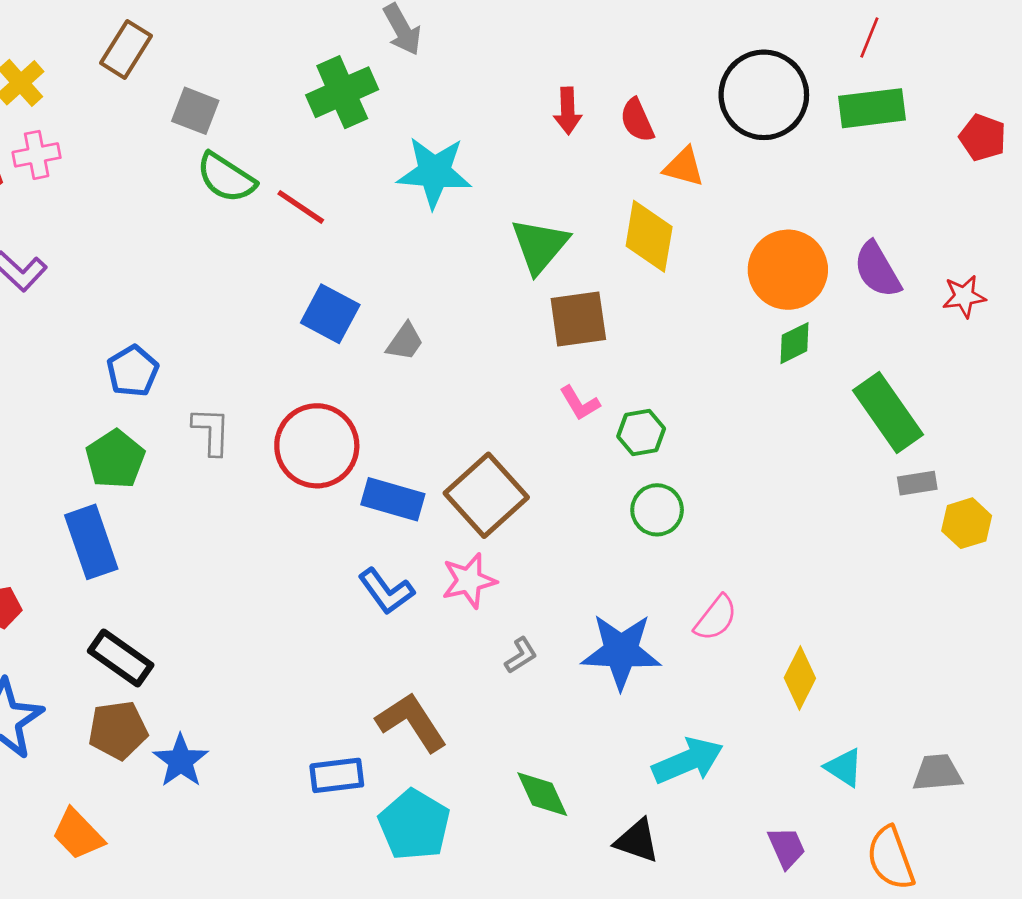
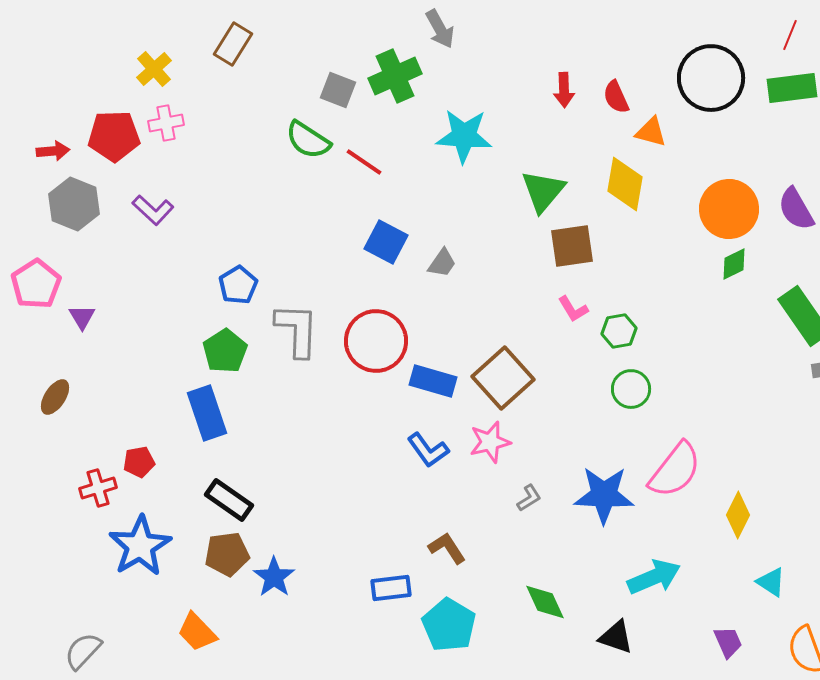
gray square: (195, 111) -> (338, 90), moved
gray L-shape: (211, 431) -> (297, 330), size x1.5
pink semicircle: (716, 618) -> (675, 470), size x1.6
brown L-shape: (412, 722) -> (447, 548), size x0.7

